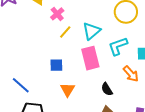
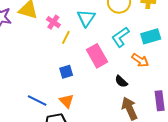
cyan triangle: (91, 31) -> (86, 18), moved
orange triangle: (68, 90) -> (67, 101), moved

